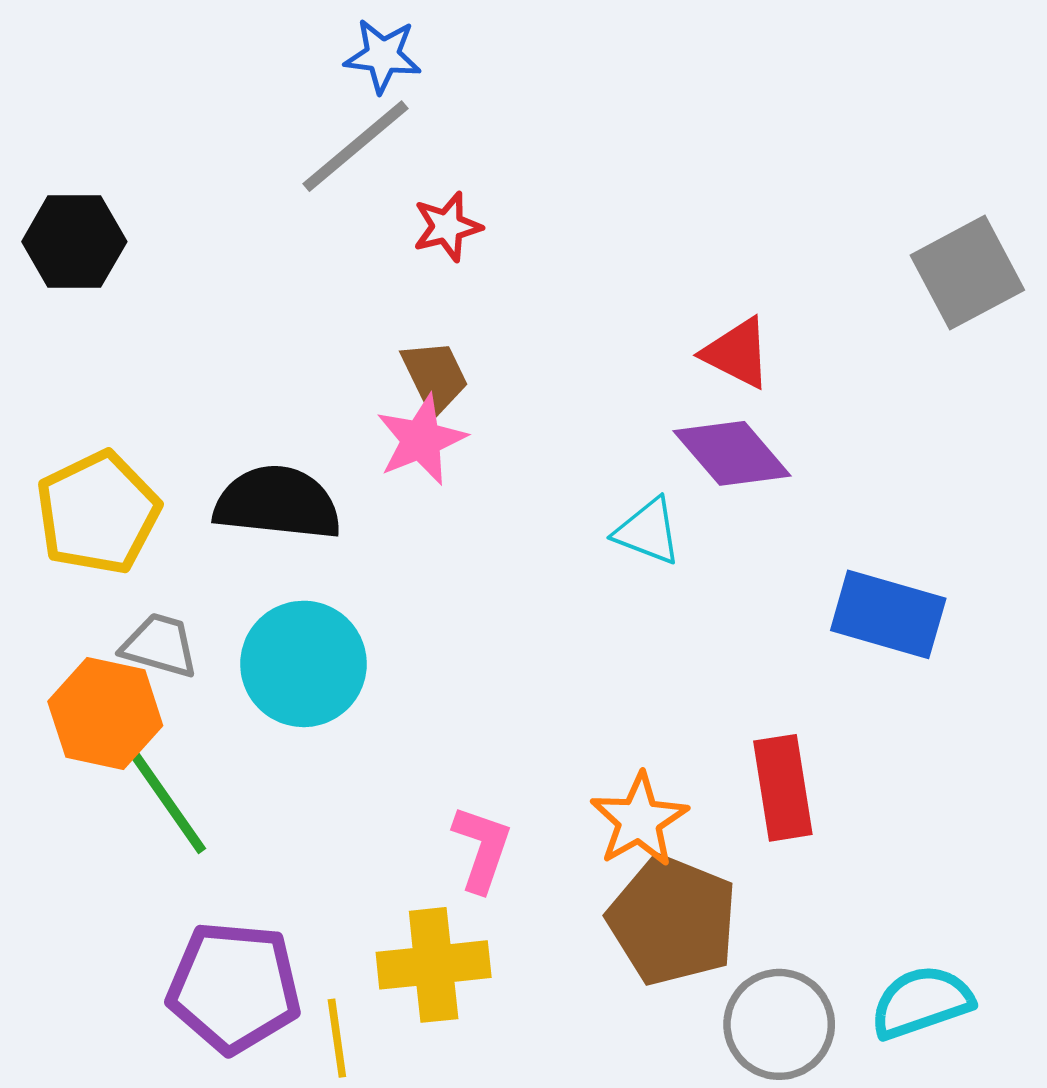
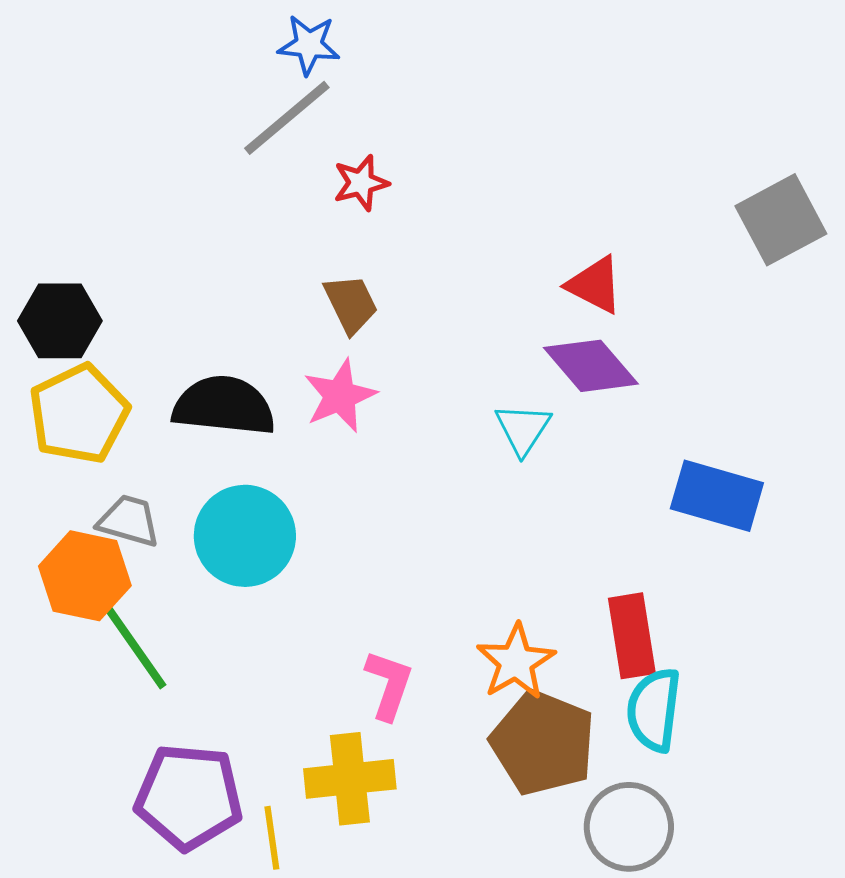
black hexagon: (74, 242) -> (60, 321), moved
pink star: (421, 440) -> (340, 396), moved
cyan triangle: (648, 531) -> (523, 429), turned 42
cyan semicircle: (922, 1002) -> (654, 710), moved, turned -64

